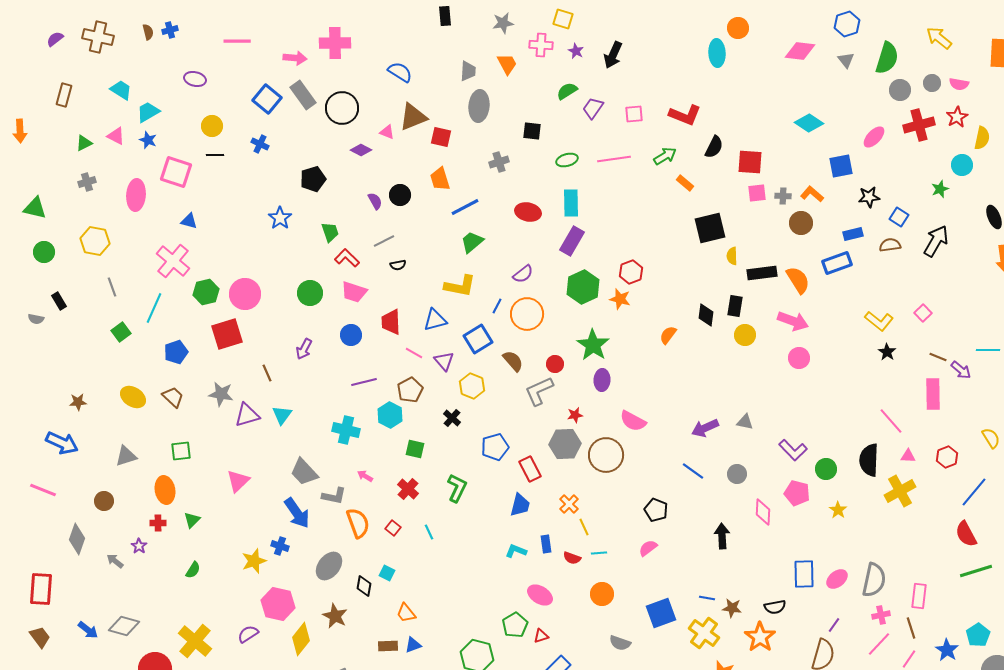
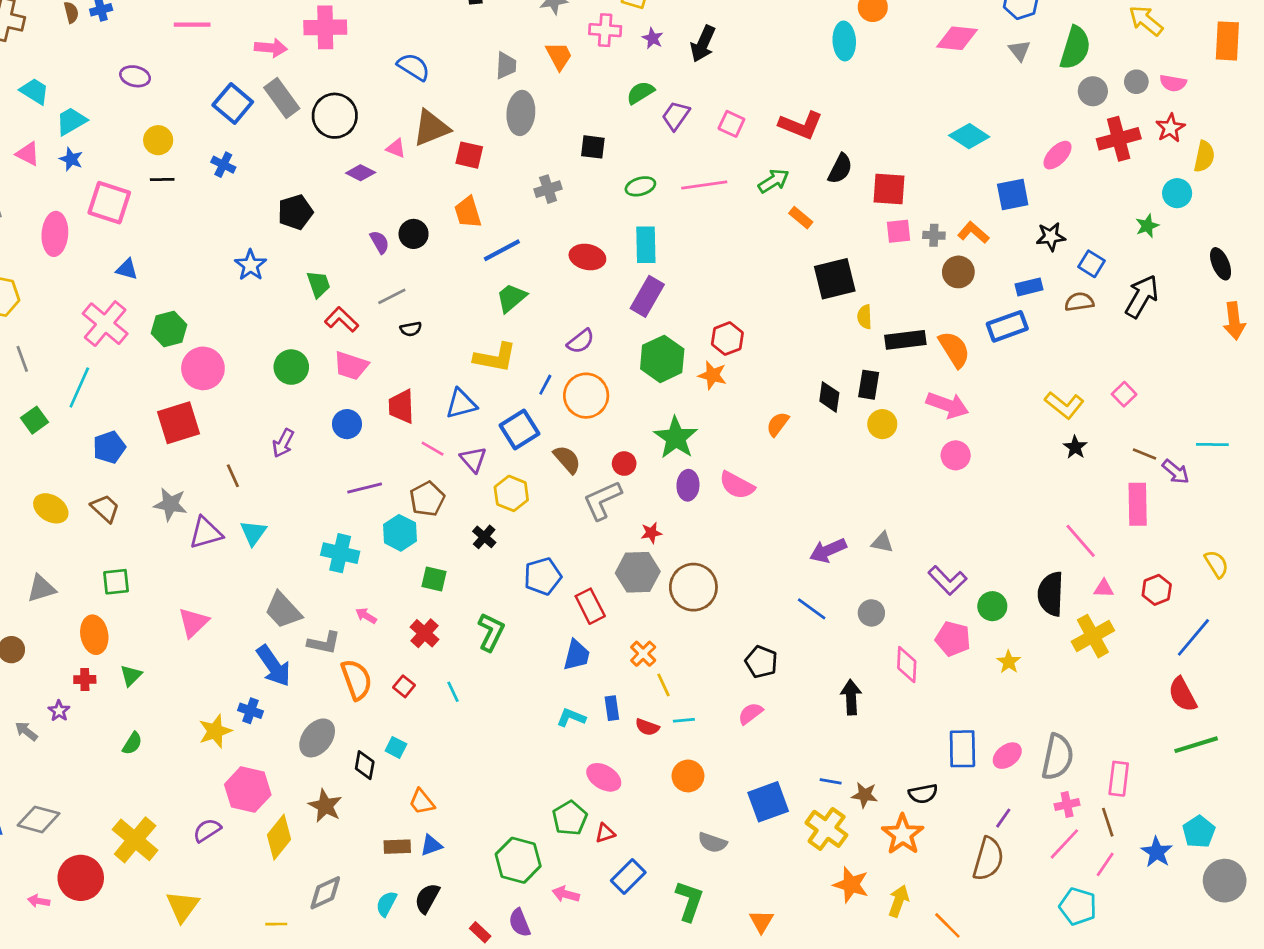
pink square: (634, 114) -> (731, 124), turned 30
green hexagon: (206, 292) -> (169, 329), moved
pink semicircle: (633, 421) -> (737, 485), moved

